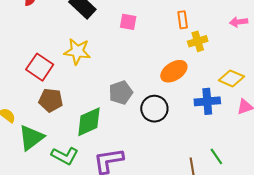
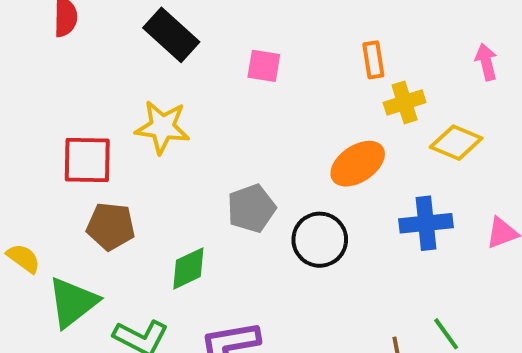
pink arrow: (239, 22) -> (486, 62), turned 84
red square: (40, 67) -> (87, 160), turned -32
yellow diamond: (231, 78) -> (456, 143), moved
green diamond: (89, 122) -> (188, 268), size x0.7

